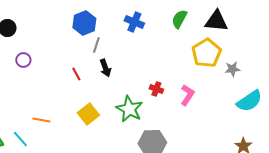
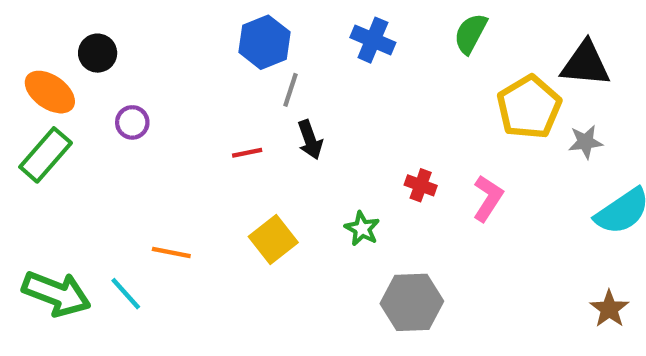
black triangle: (216, 21) -> (585, 64), moved
red line: (76, 74) -> (247, 153), turned -72
green star: (129, 109) -> (362, 229), size x0.6

